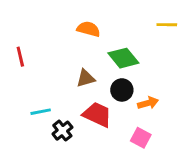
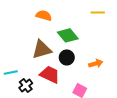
brown triangle: (86, 78) -> (42, 49), size x1.5
orange arrow: (148, 103) -> (96, 63), moved

